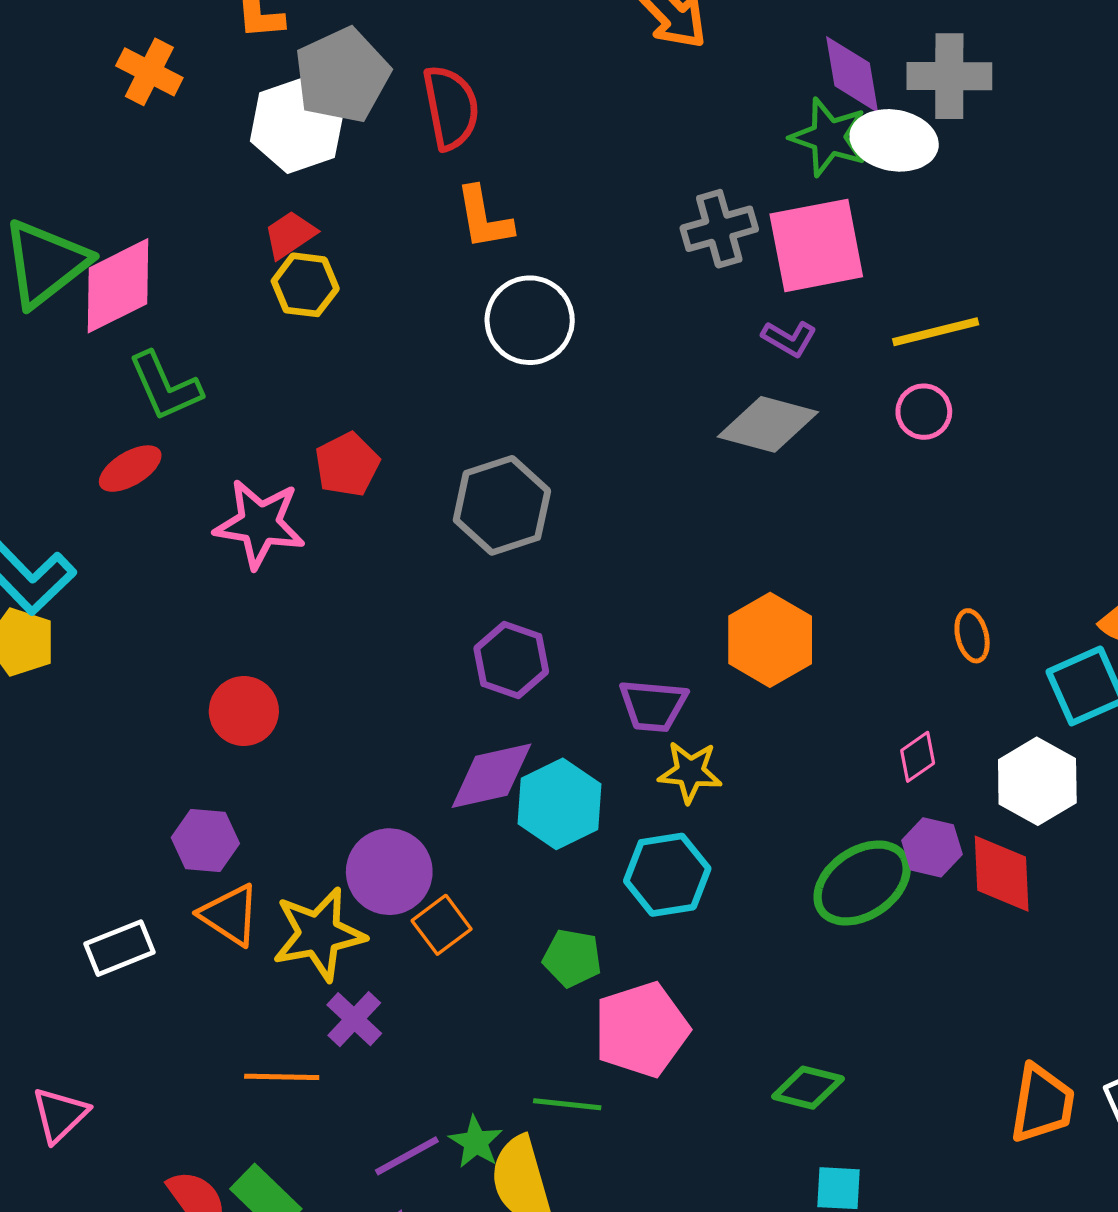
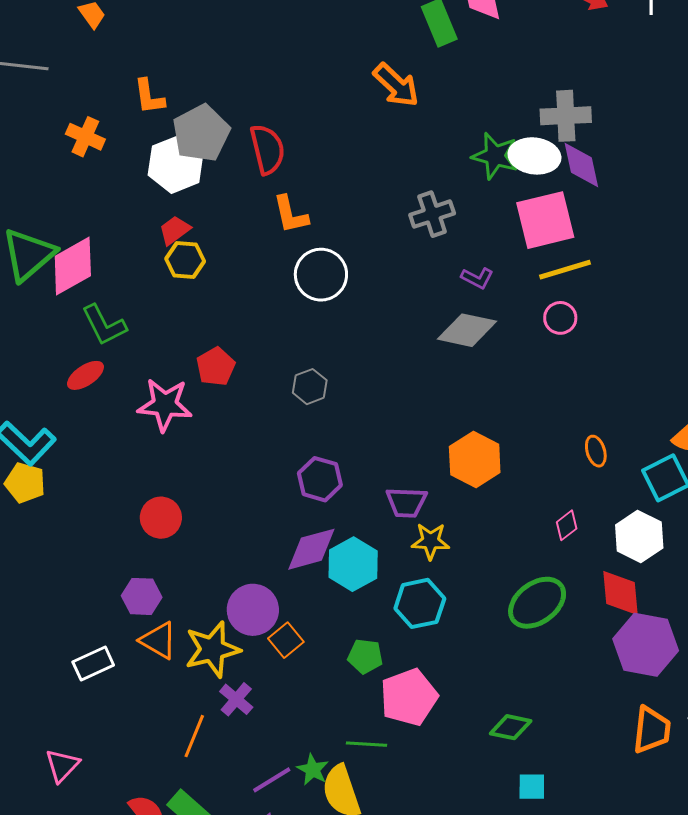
purple diamond: (852, 74) -> (581, 165), moved
pink square: (816, 245) -> (545, 220), moved
gray hexagon: (502, 505) -> (310, 387), size x0.6
purple hexagon: (932, 847) -> (646, 645), moved, size x1.8
orange line: (282, 1077) -> (194, 736), turned -66

